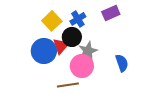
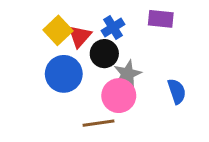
purple rectangle: (111, 13) -> (161, 19), turned 30
yellow square: (52, 21) -> (58, 30), moved
red triangle: (61, 46) -> (80, 36), moved

